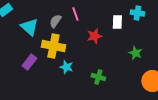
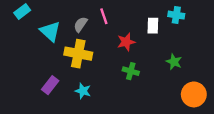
purple rectangle: (29, 62) -> (50, 85), moved
cyan star: (66, 67) -> (83, 91), moved
green cross: (98, 77) -> (131, 71), moved

